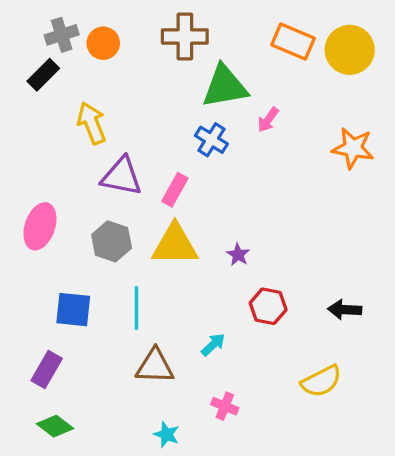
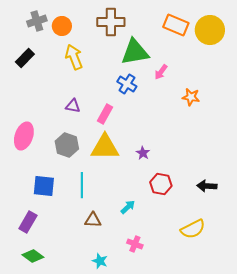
black rectangle: (43, 75) -> (25, 58), moved
yellow arrow: (92, 123) -> (74, 57), moved
orange star: (353, 148) -> (191, 97), moved, size x0.7
purple triangle: (122, 176) -> (73, 106), size x0.6
brown triangle: (155, 366) -> (93, 220), size x0.7

